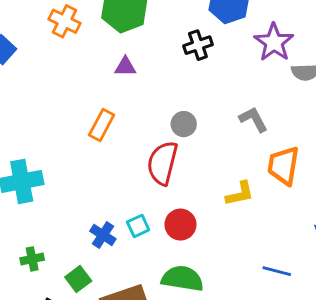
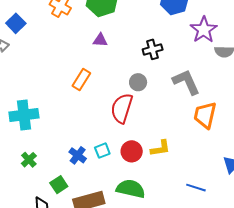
black cross: (198, 45) -> (153, 49), moved
gray L-shape: (253, 119) -> (186, 82), size x1.4
yellow L-shape: (240, 194) -> (160, 148), moved
green cross: (32, 259) -> (29, 160), moved, turned -35

